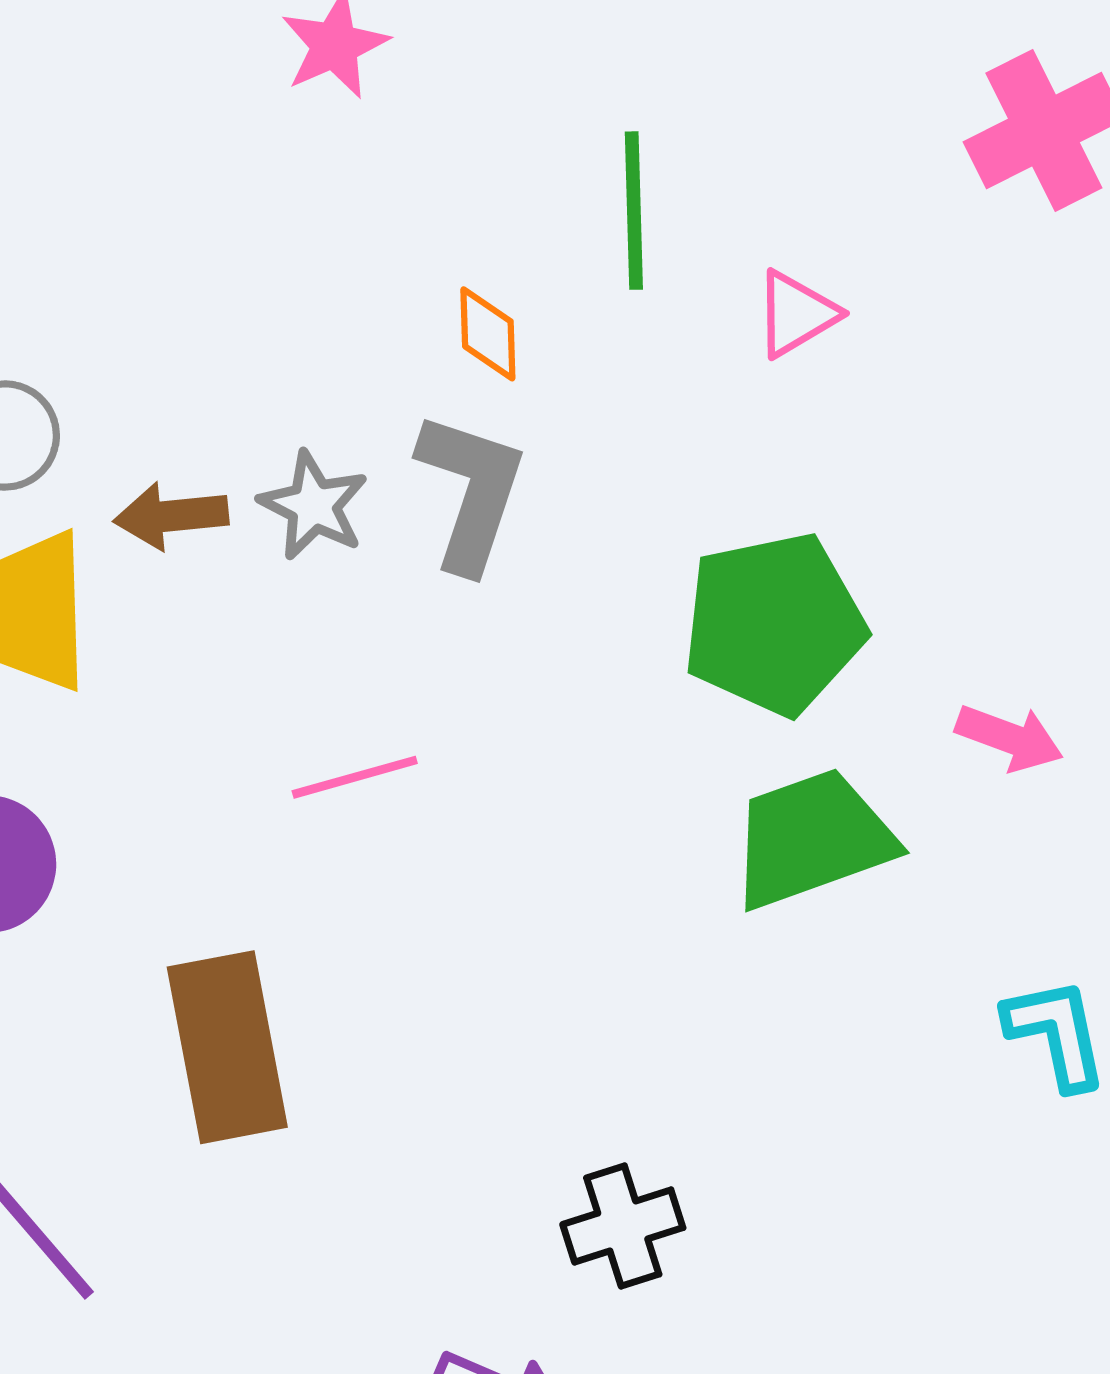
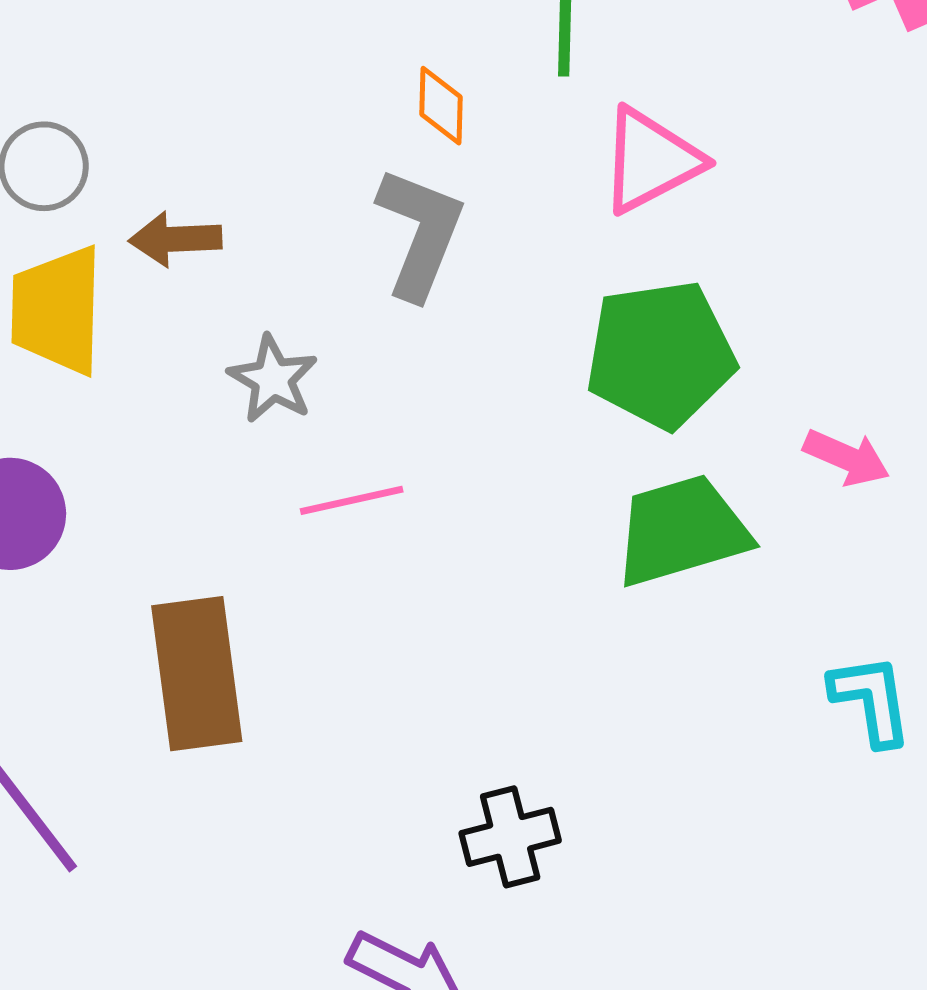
pink triangle: (796, 314) -> (651, 160), moved, size x1.5
gray star: (314, 506) -> (273, 379), moved
pink line: (355, 777) -> (352, 500), moved

